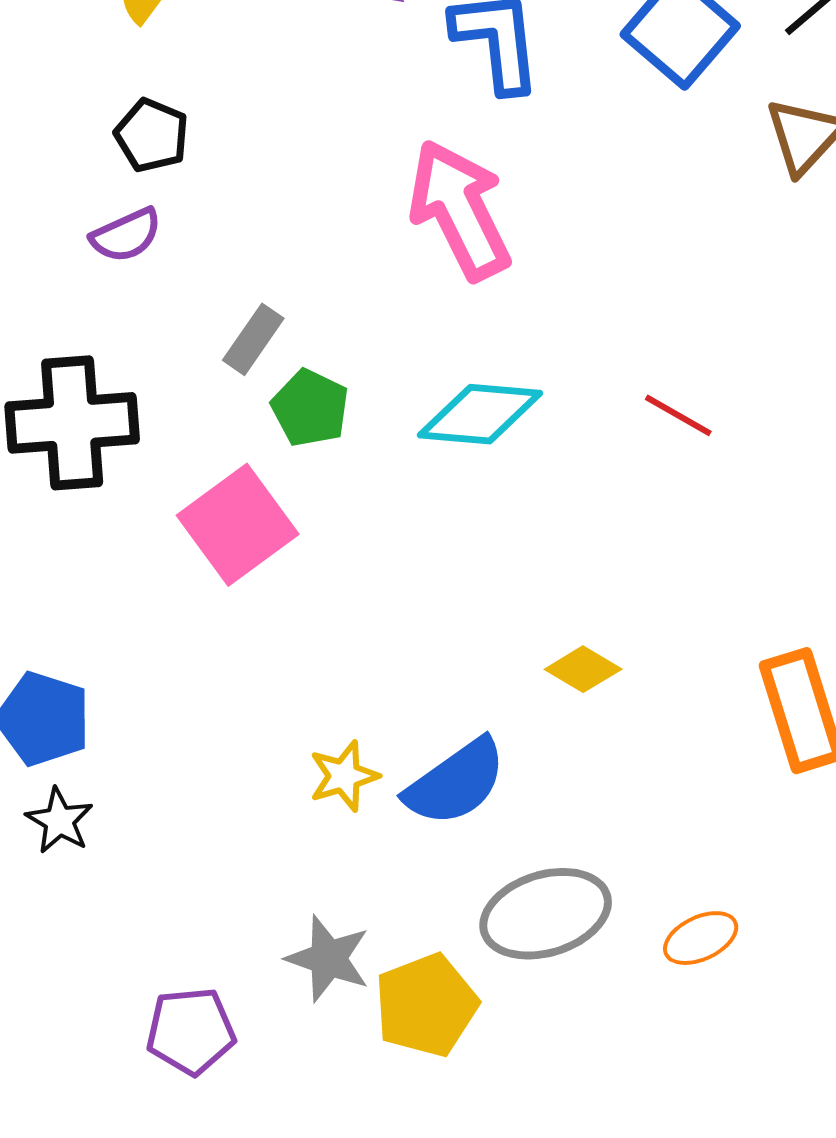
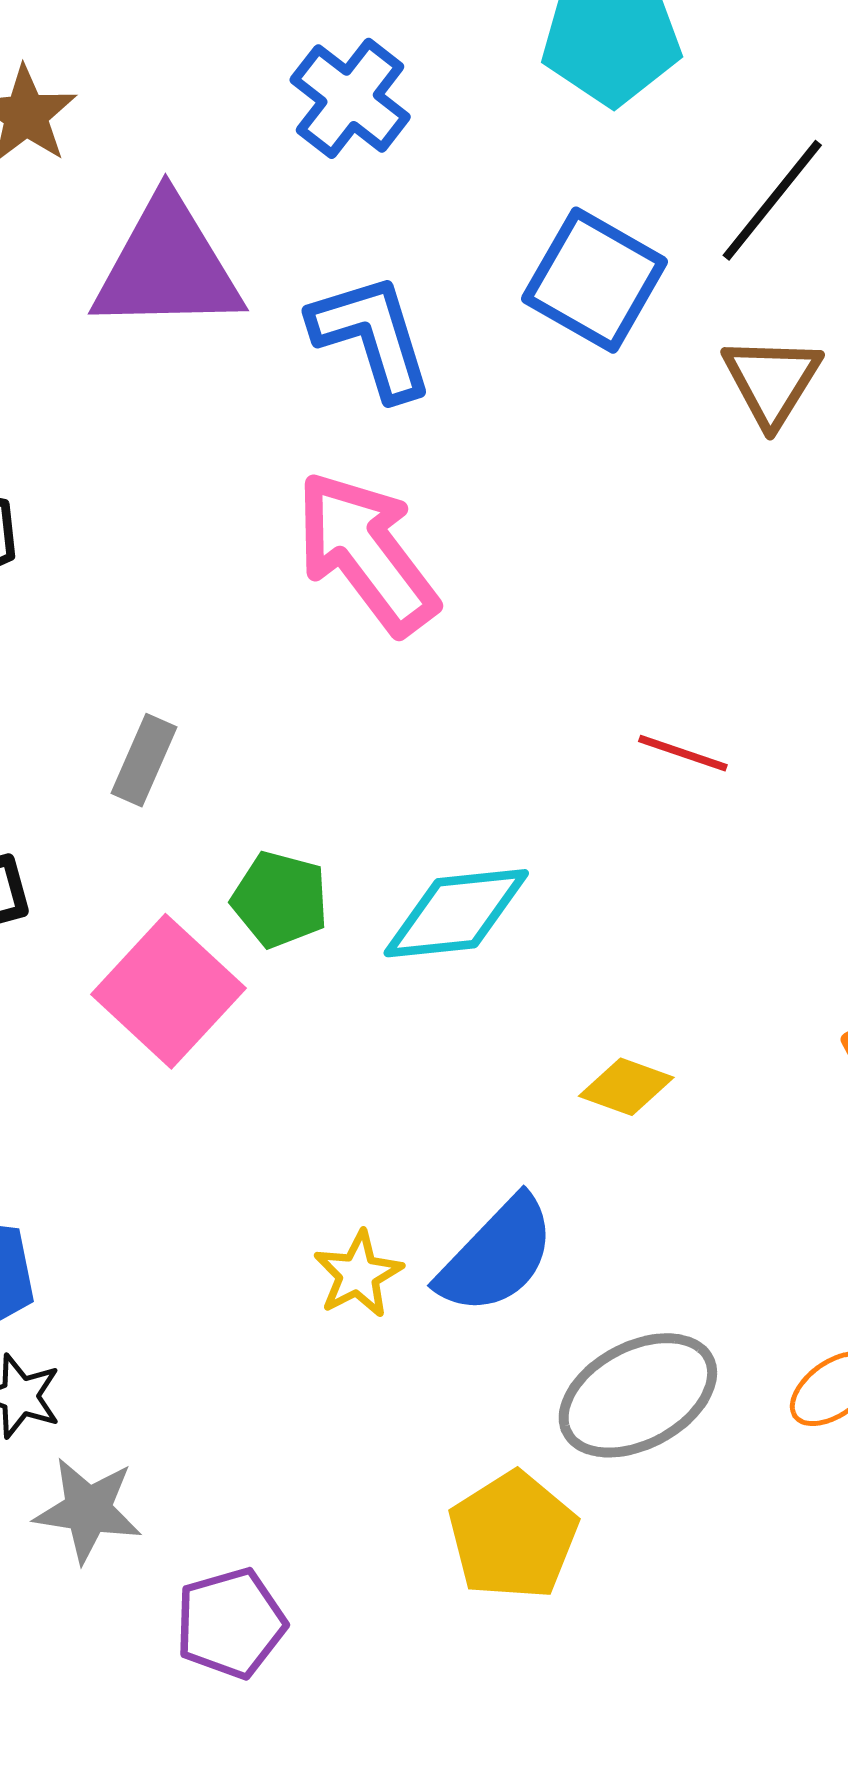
green pentagon: (310, 408) -> (280, 899), moved
cyan diamond: (480, 414) -> (456, 913), moved
gray star: (328, 959) -> (88, 1510), moved

